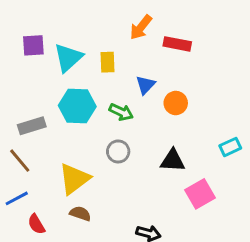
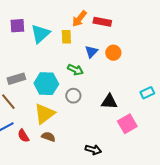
orange arrow: (141, 27) -> (79, 19), moved
red rectangle: (177, 44) -> (102, 22), moved
orange circle: (176, 103) -> (113, 53), moved
cyan hexagon: (77, 106) -> (46, 84), moved
red semicircle: (36, 224) -> (23, 136), moved

